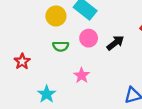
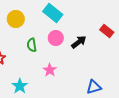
yellow circle: (56, 16) -> (16, 19), moved
green semicircle: (61, 46) -> (32, 45), turned 80

